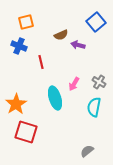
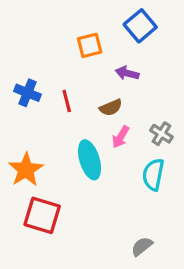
orange square: (26, 22) -> (90, 45), moved
blue square: (96, 22) -> (140, 26), moved
brown semicircle: (61, 35) -> (111, 108), moved
blue cross: (19, 46) -> (27, 93), moved

